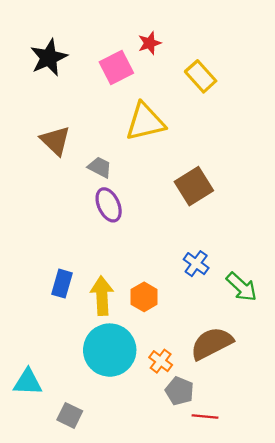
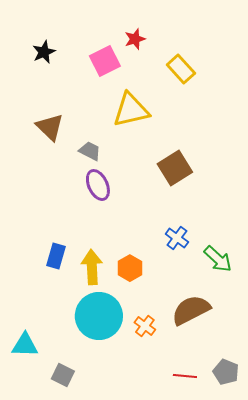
black star: (49, 58) -> (44, 52), size x0.7
gray pentagon: (179, 391) -> (226, 372), moved

